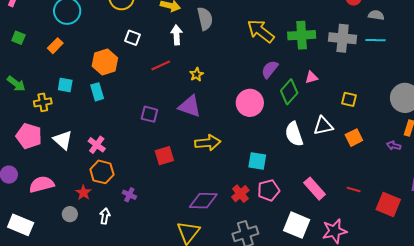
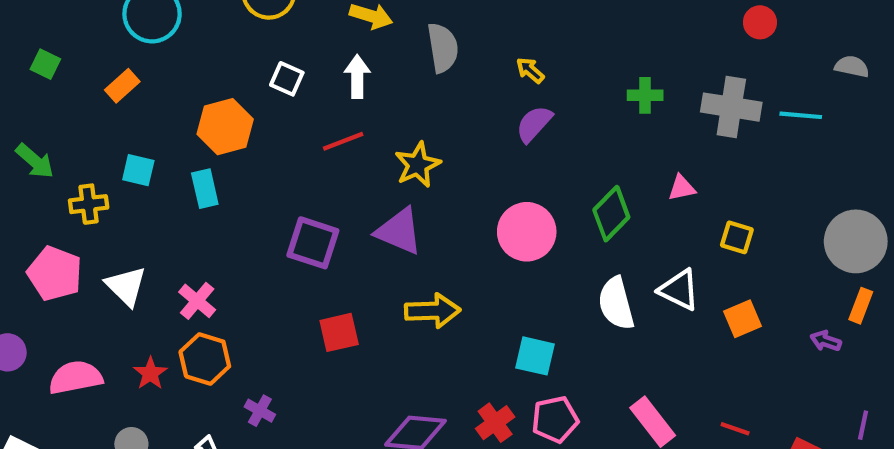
gray semicircle: (376, 15) -> (852, 67), moved
yellow arrow: (261, 31) -> (530, 70), moved, size x0.5
white arrow: (177, 35) -> (357, 76), moved
green cross: (302, 35) -> (645, 95), size x0.6
purple semicircle: (270, 69) -> (534, 124), moved
yellow star: (197, 74) -> (418, 165), size x1.5
pink triangle: (311, 77) -> (682, 188), moved
purple square: (149, 114) -> (313, 243), size x1.4
white triangle: (323, 126) -> (679, 290), turned 35
red star: (83, 192) -> (150, 373), moved

